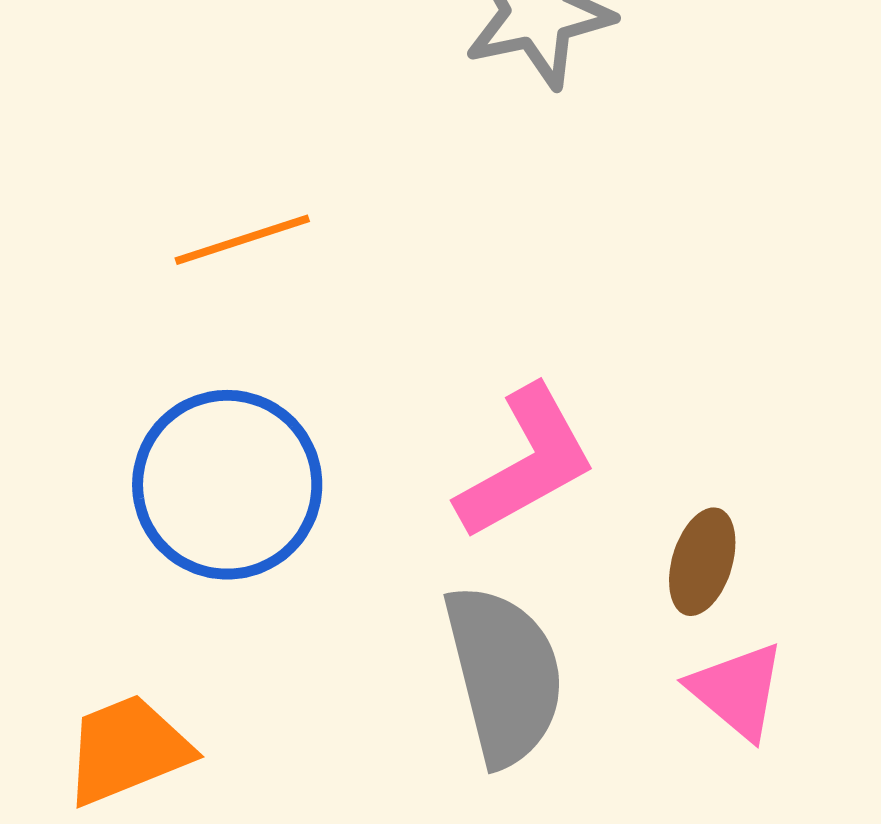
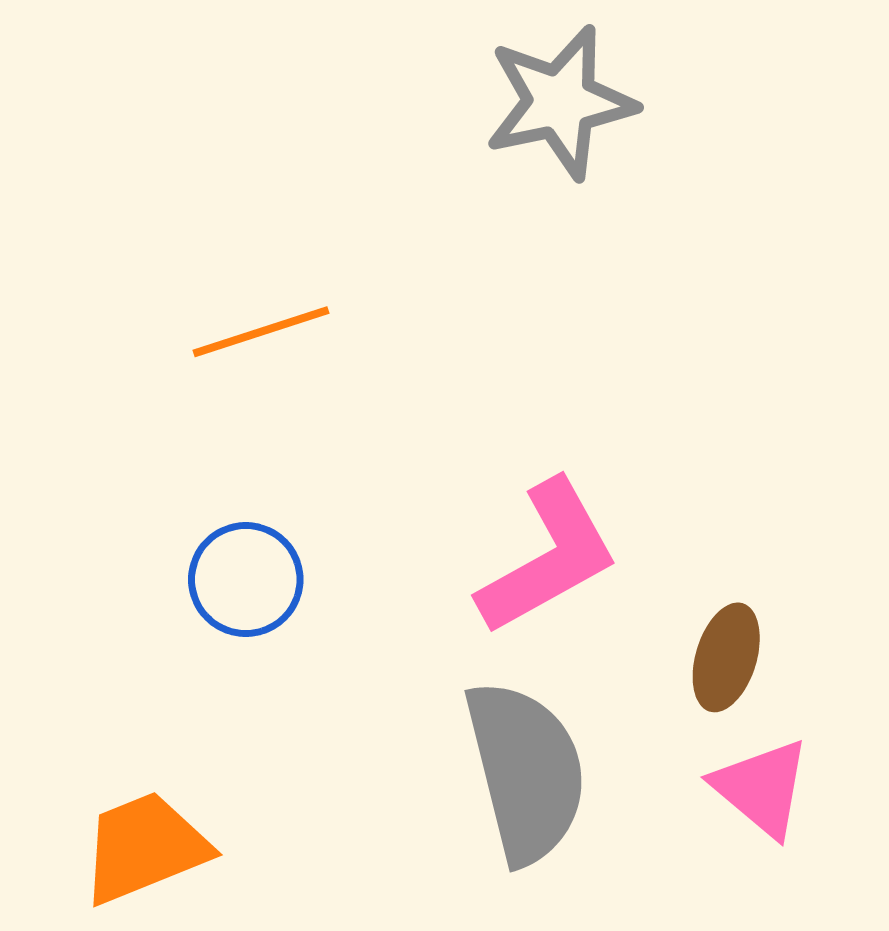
blue circle: (227, 485) -> (246, 580), size x0.6

